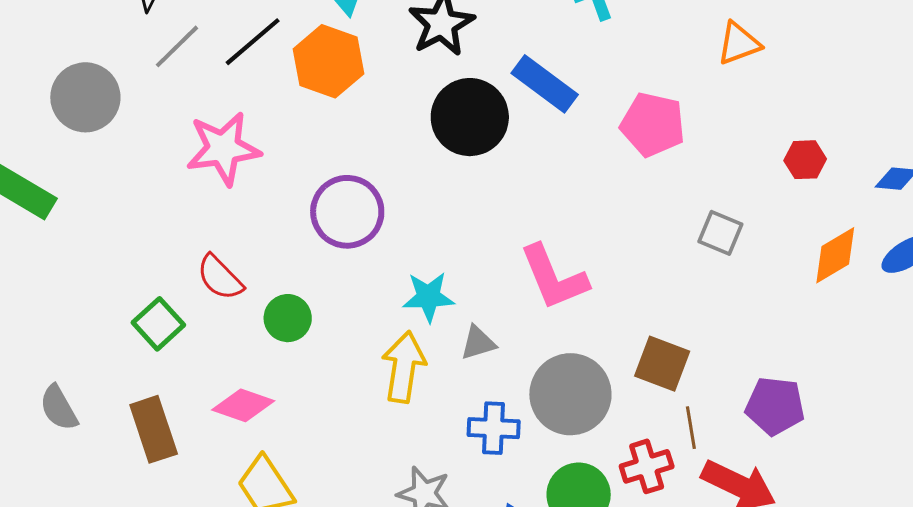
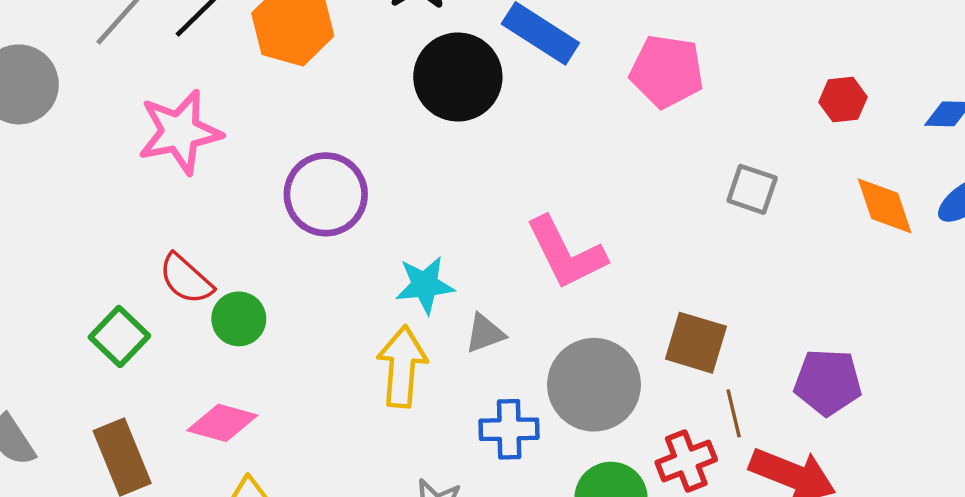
orange diamond: (835, 255) -> (885, 206), turned -74
green circle: (288, 318) -> (239, 319), moved

